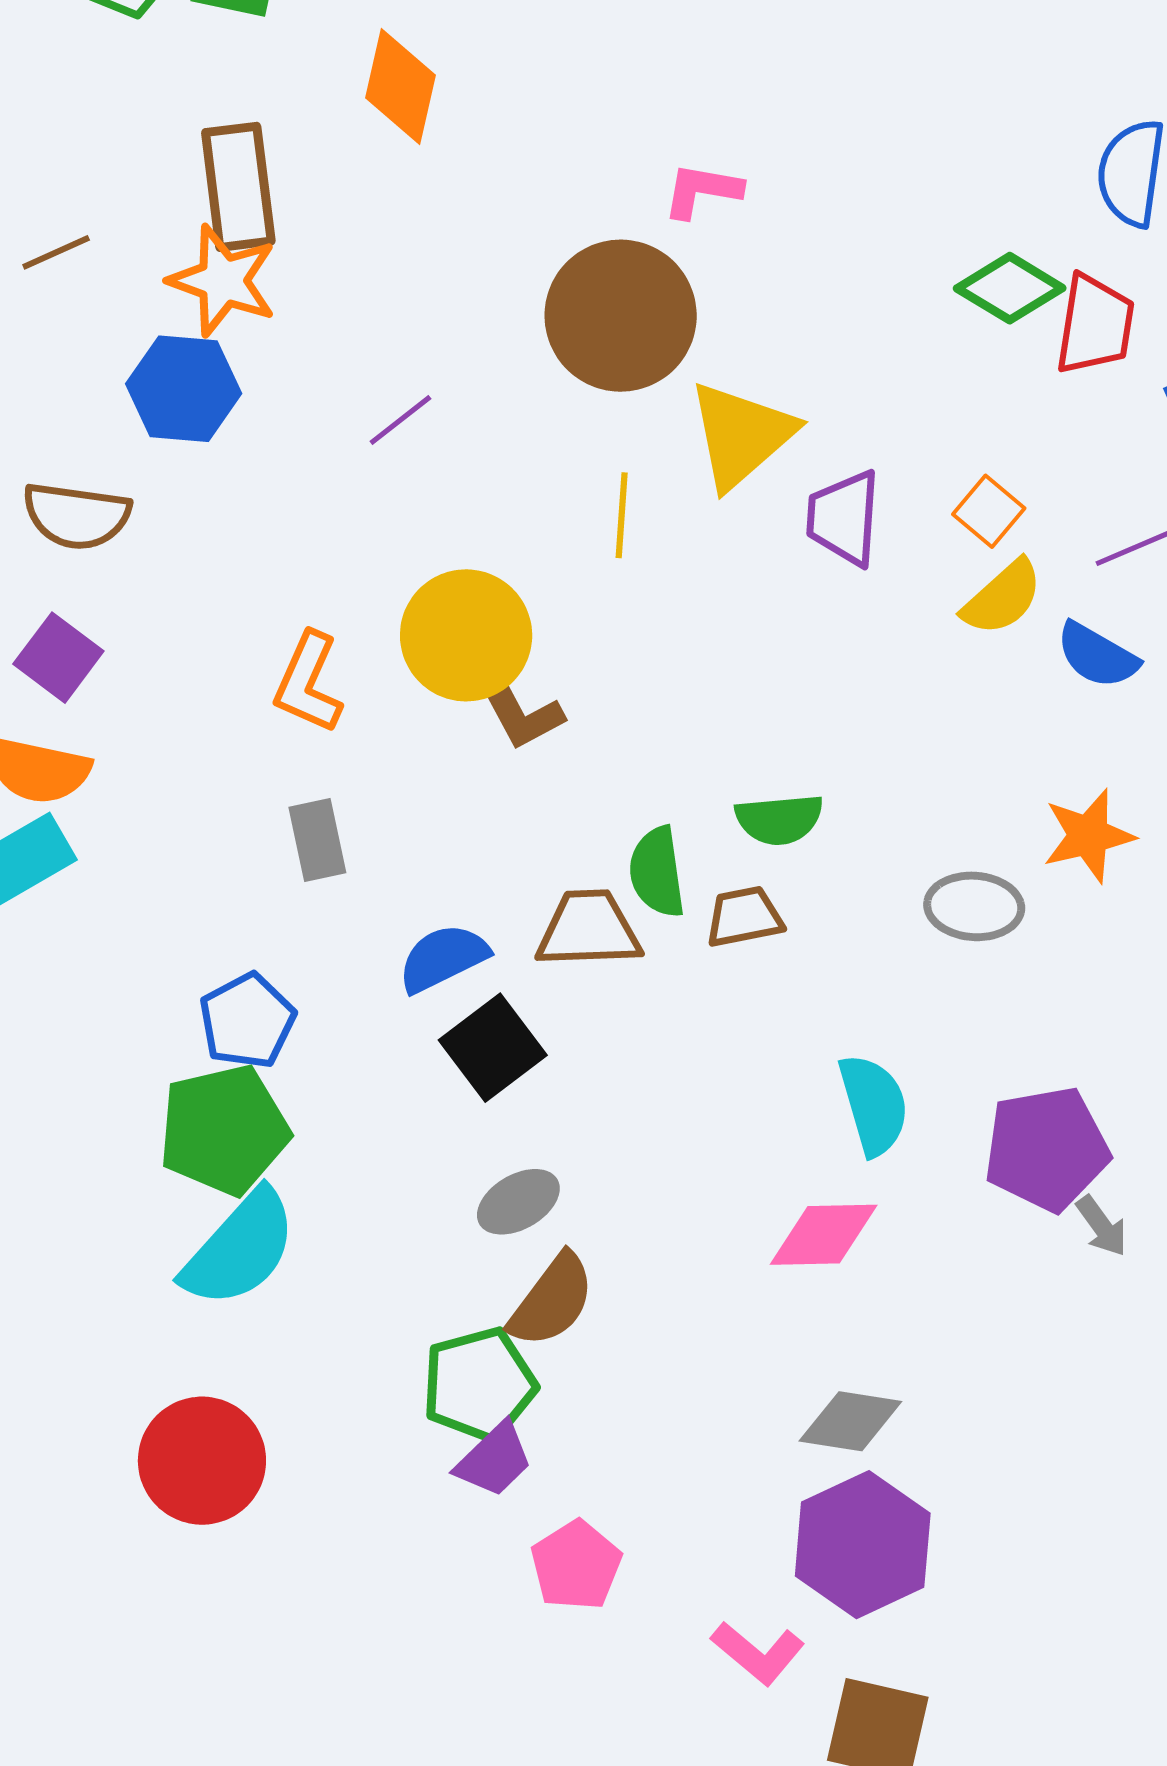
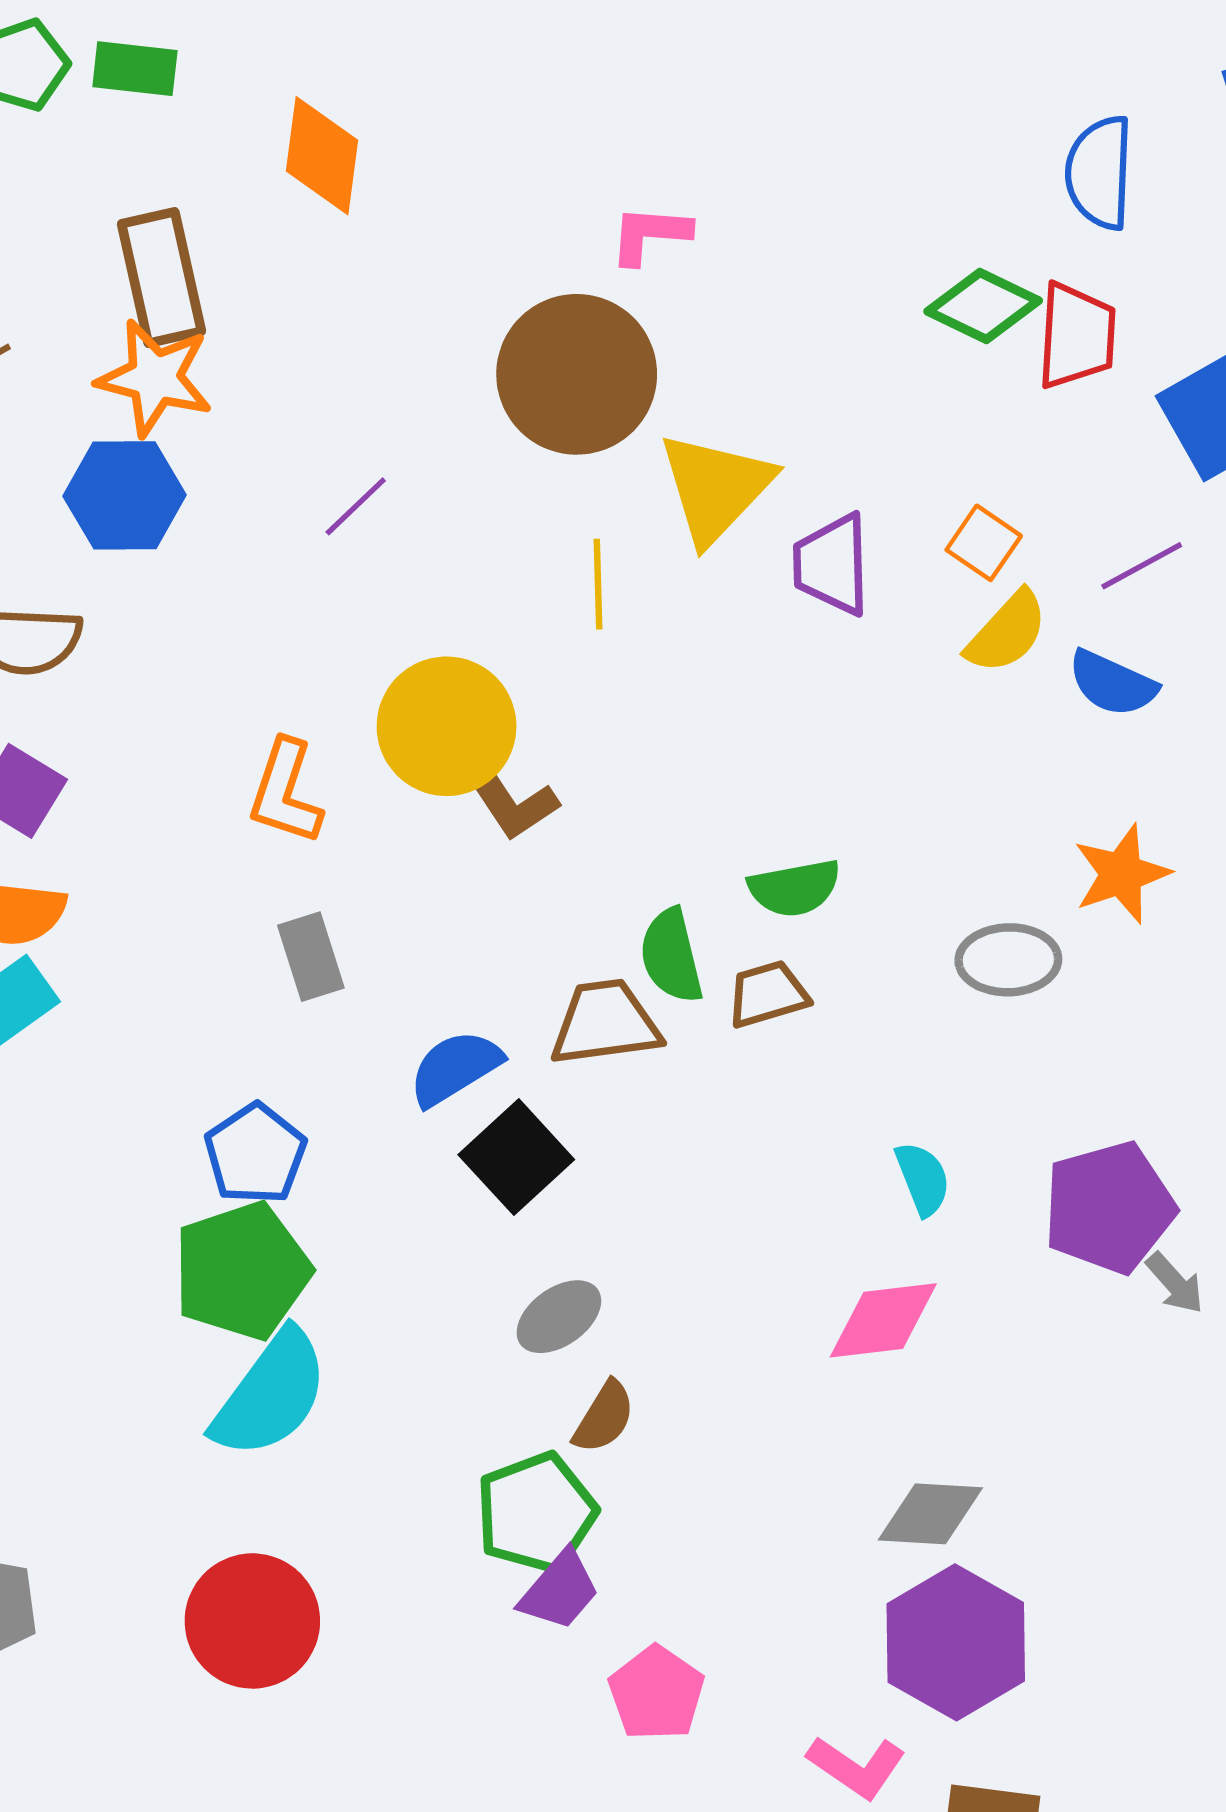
cyan semicircle: (874, 1105) -> (923, 1179), size x0.7
brown semicircle: (552, 1301) -> (604, 1417), size x0.7

